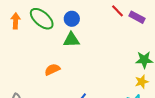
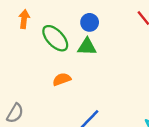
green ellipse: (42, 19) -> (55, 38), moved

